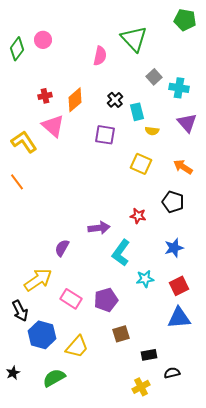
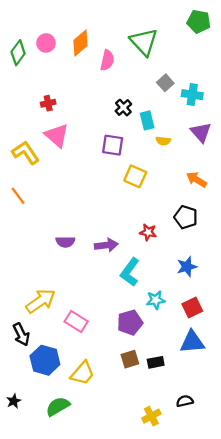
orange diamond: (75, 100) -> (80, 43), moved
yellow square: (141, 164) -> (135, 176), moved
purple semicircle: (62, 248) -> (65, 242), moved, turned -120
purple pentagon: (106, 300) -> (130, 323), moved
black rectangle: (149, 355) -> (156, 362), moved

